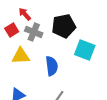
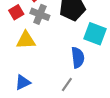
blue semicircle: (52, 66) -> (78, 58), moved

